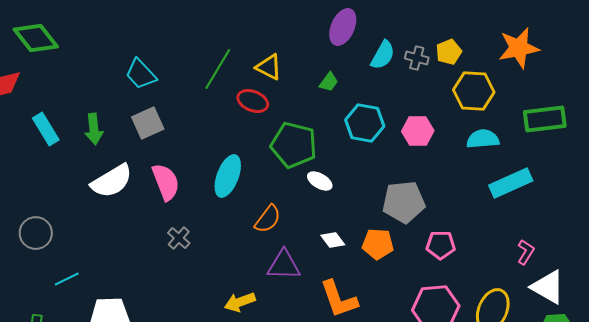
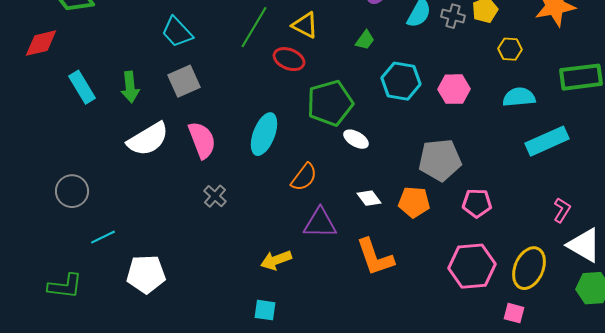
yellow hexagon: (474, 91) -> (510, 49), size x0.6
green pentagon: (294, 145) -> (330, 103), turned -30

